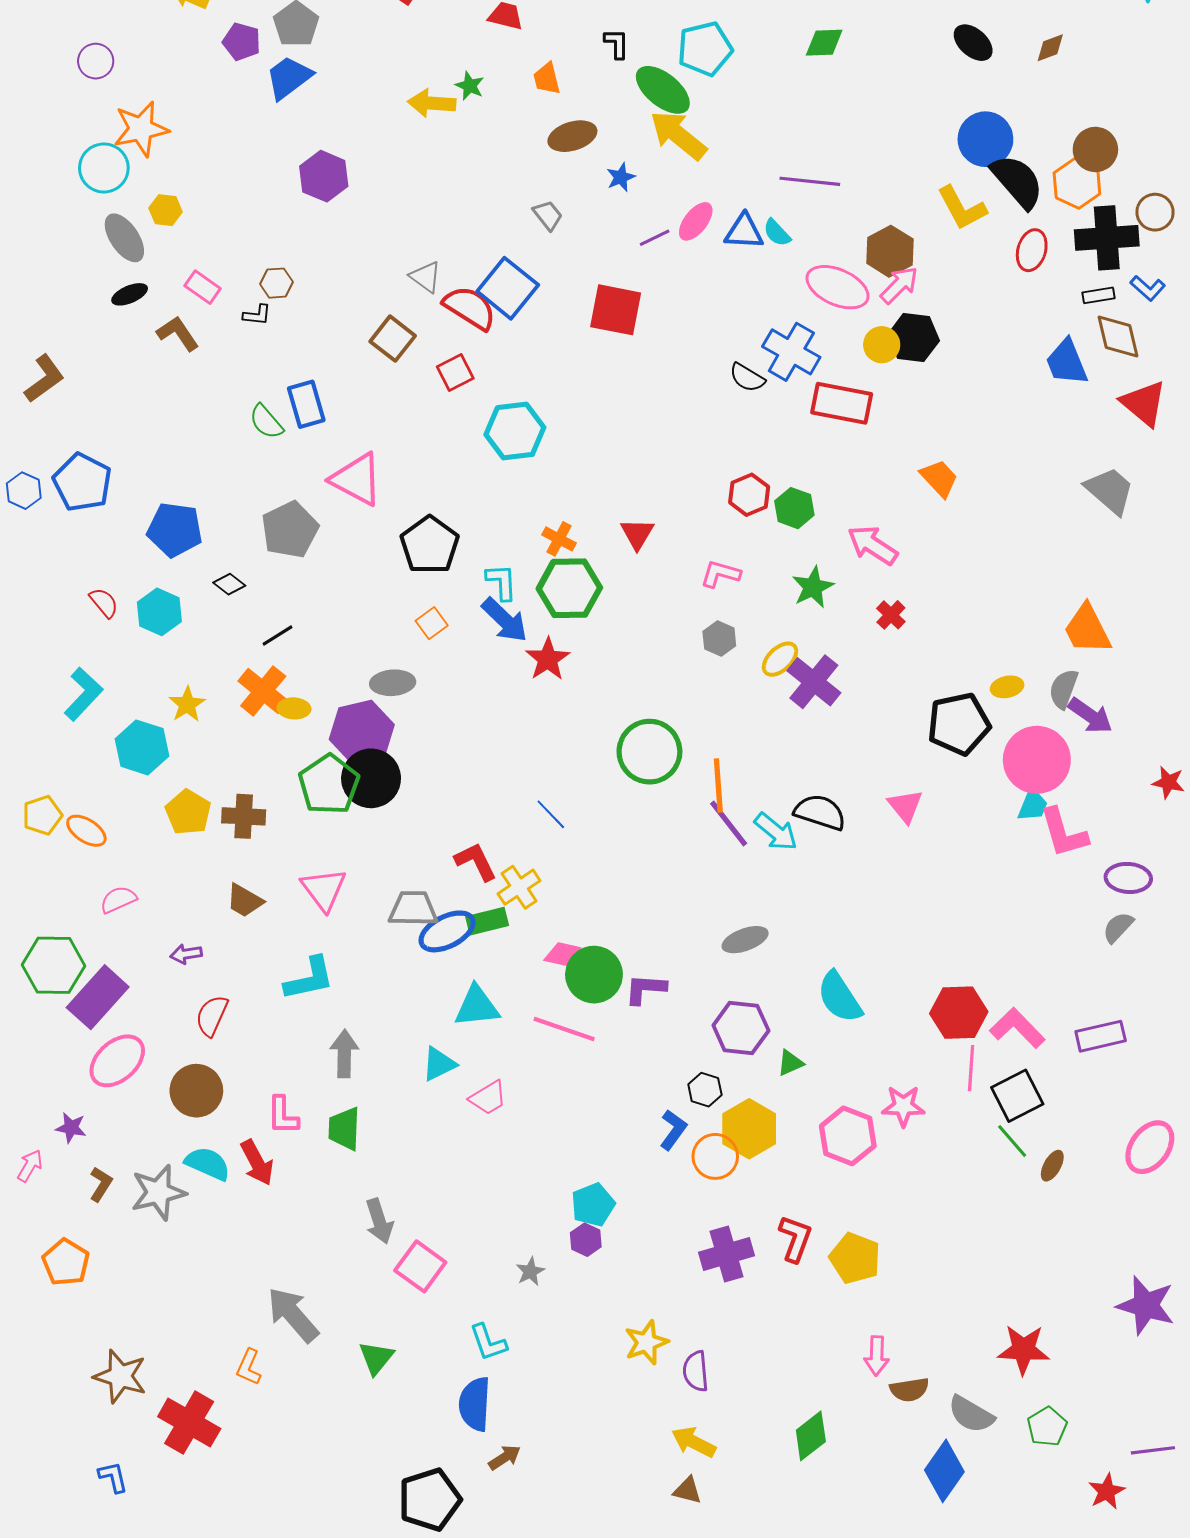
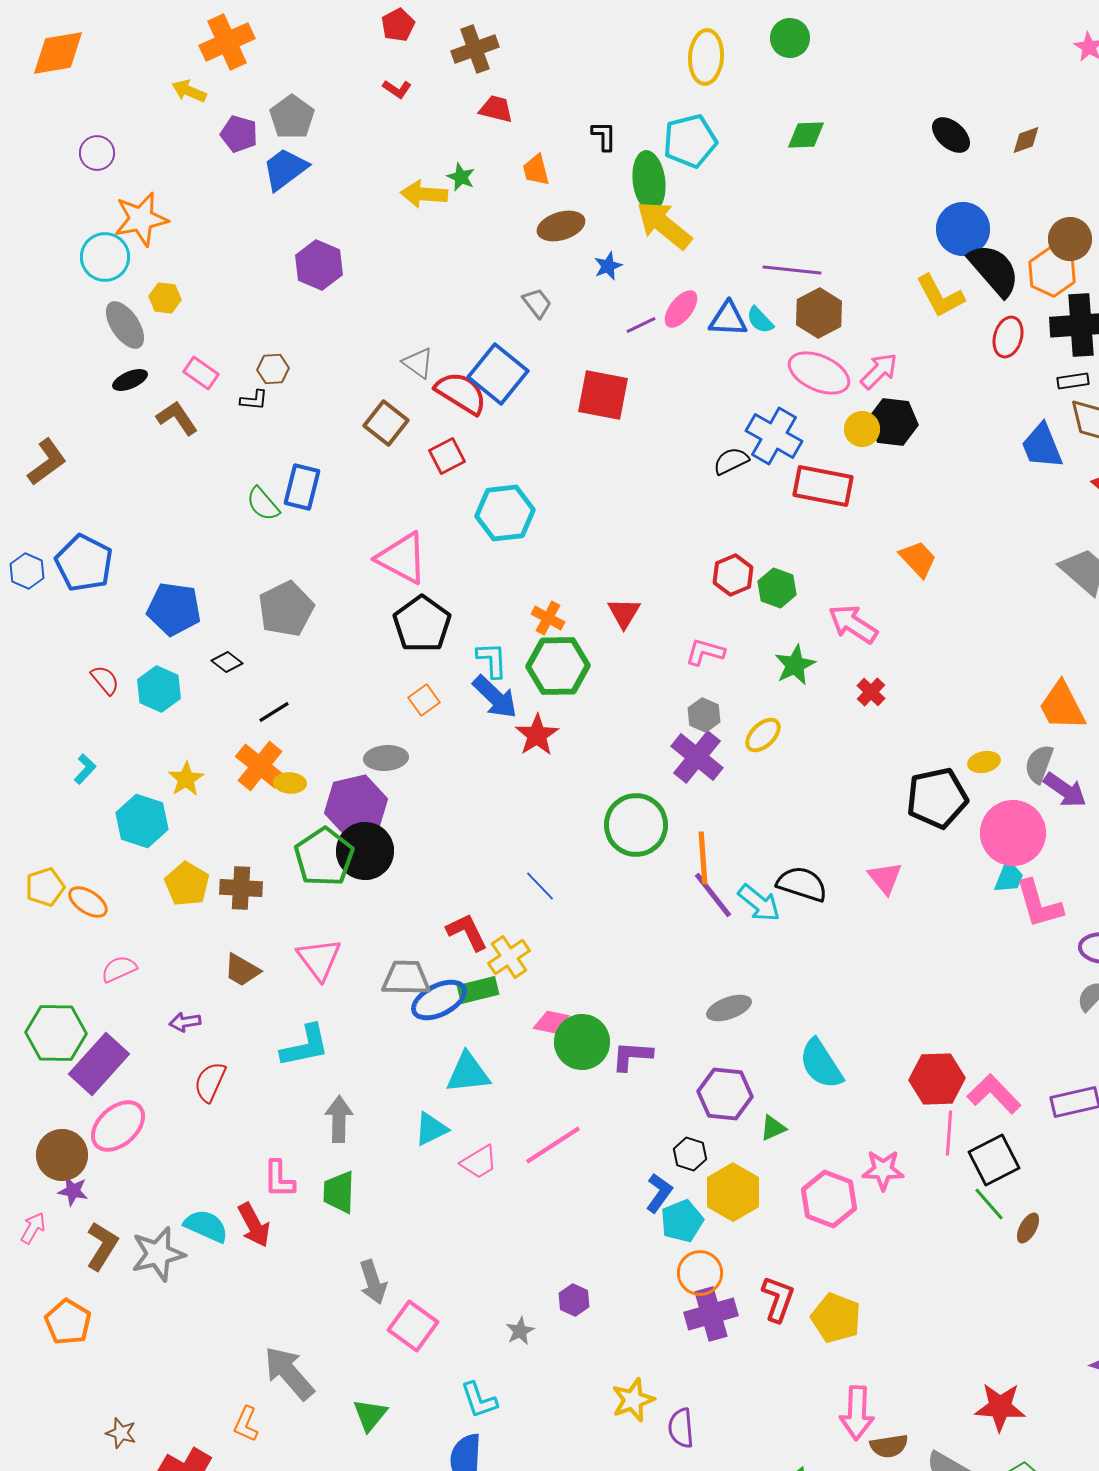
green ellipse: (663, 90) -> (649, 181), turned 44
brown hexagon: (890, 251) -> (819, 313), moved
black semicircle: (747, 378) -> (731, 461), turned 123
blue rectangle: (306, 404) -> (302, 487), turned 30
pink triangle: (357, 479) -> (402, 558), moved
purple cross: (814, 682) -> (697, 757), moved
cyan L-shape: (83, 694) -> (85, 769), size x0.6
pink line: (564, 1029) -> (553, 1145), moved, turned -52
brown circle: (196, 1091) -> (62, 1155), moved
orange circle: (715, 1156) -> (700, 1273), moved
brown L-shape: (101, 1184) -> (102, 1246), size x1.4
cyan pentagon: (593, 1205) -> (682, 1221), moved
pink arrow: (877, 1356) -> (857, 1413), size x1.4
brown star: (120, 1376) -> (121, 1433), size x0.6

